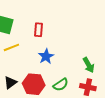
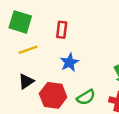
black triangle: (10, 83) -> (26, 81), moved

